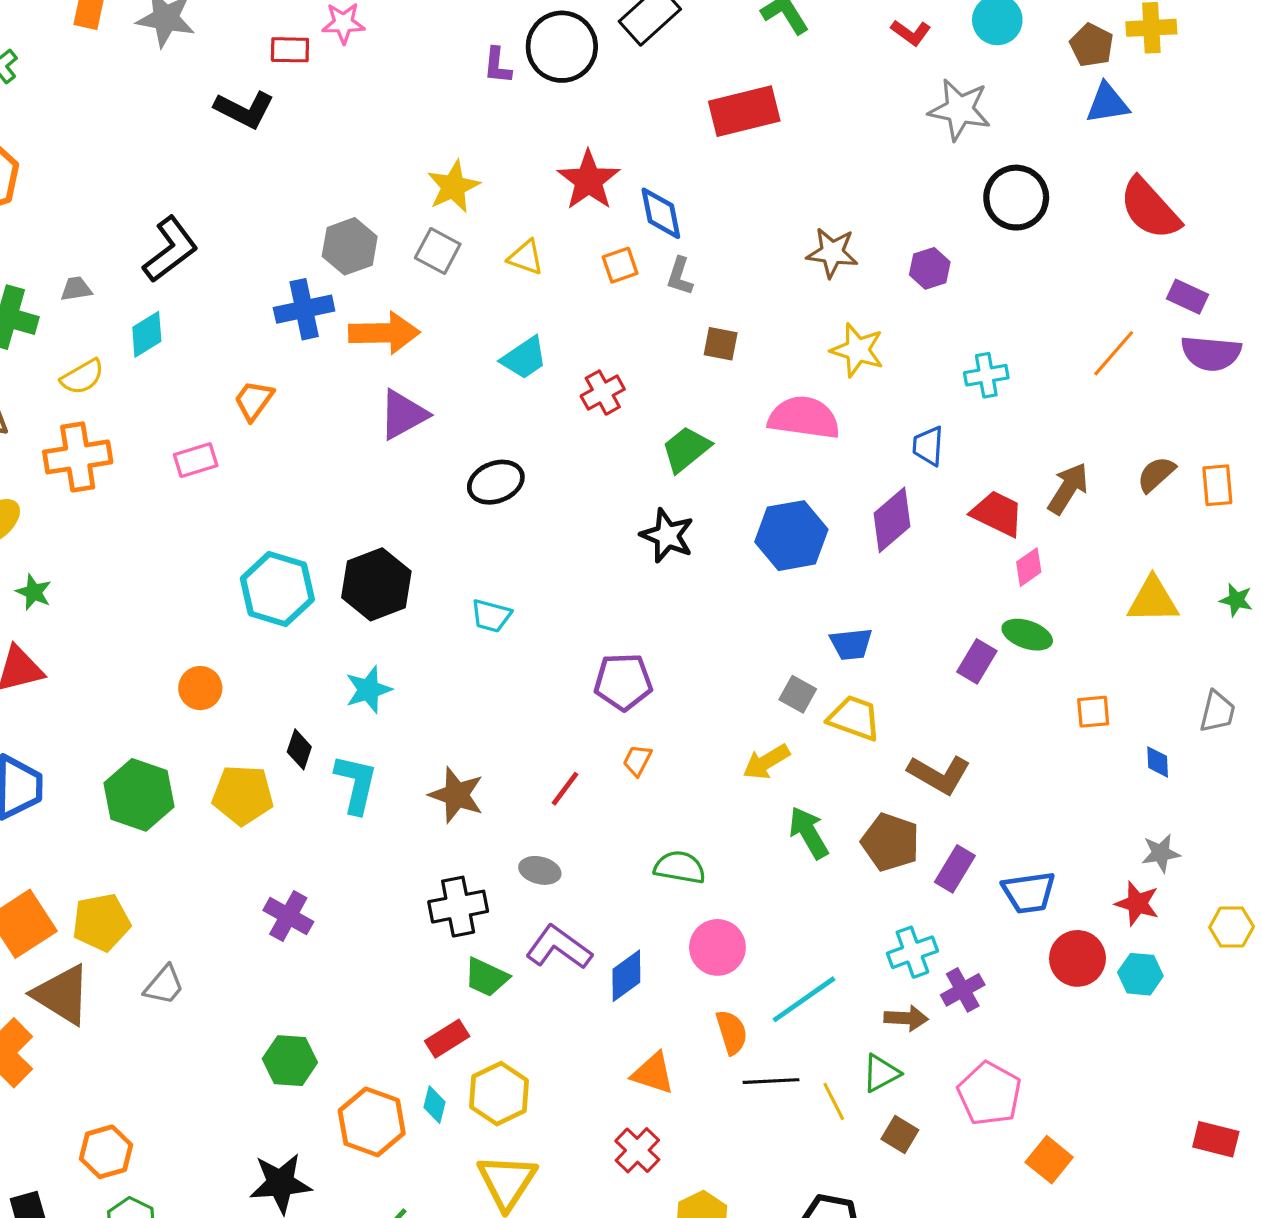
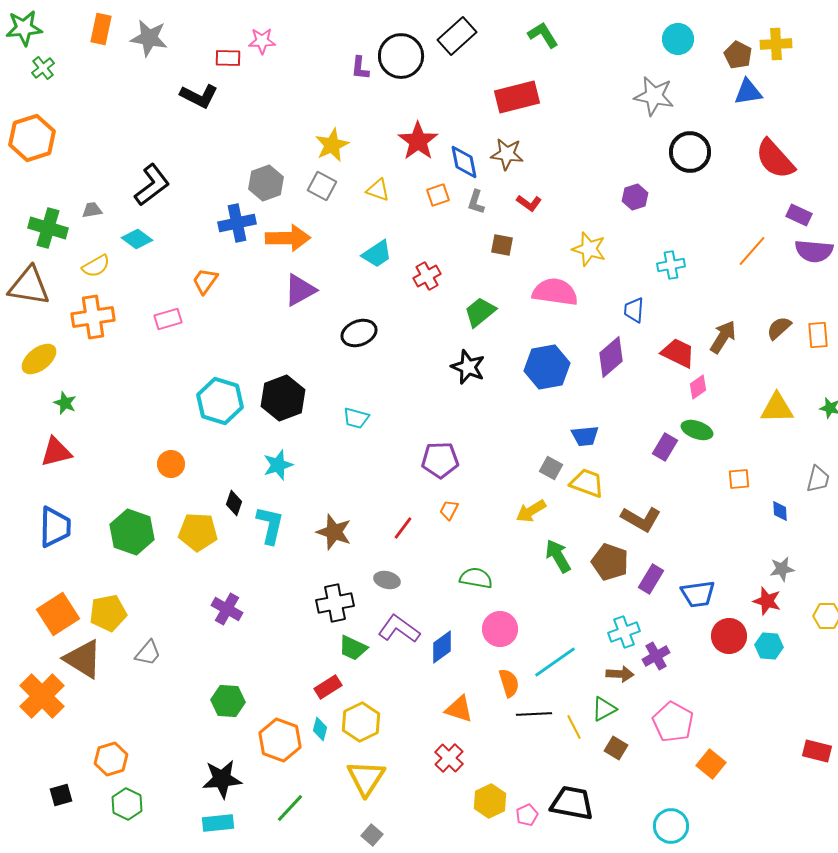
red L-shape: (911, 33) -> (529, 203), moved
brown star: (832, 253) -> (507, 154), moved
cyan diamond: (147, 334) -> (137, 239), turned 68

